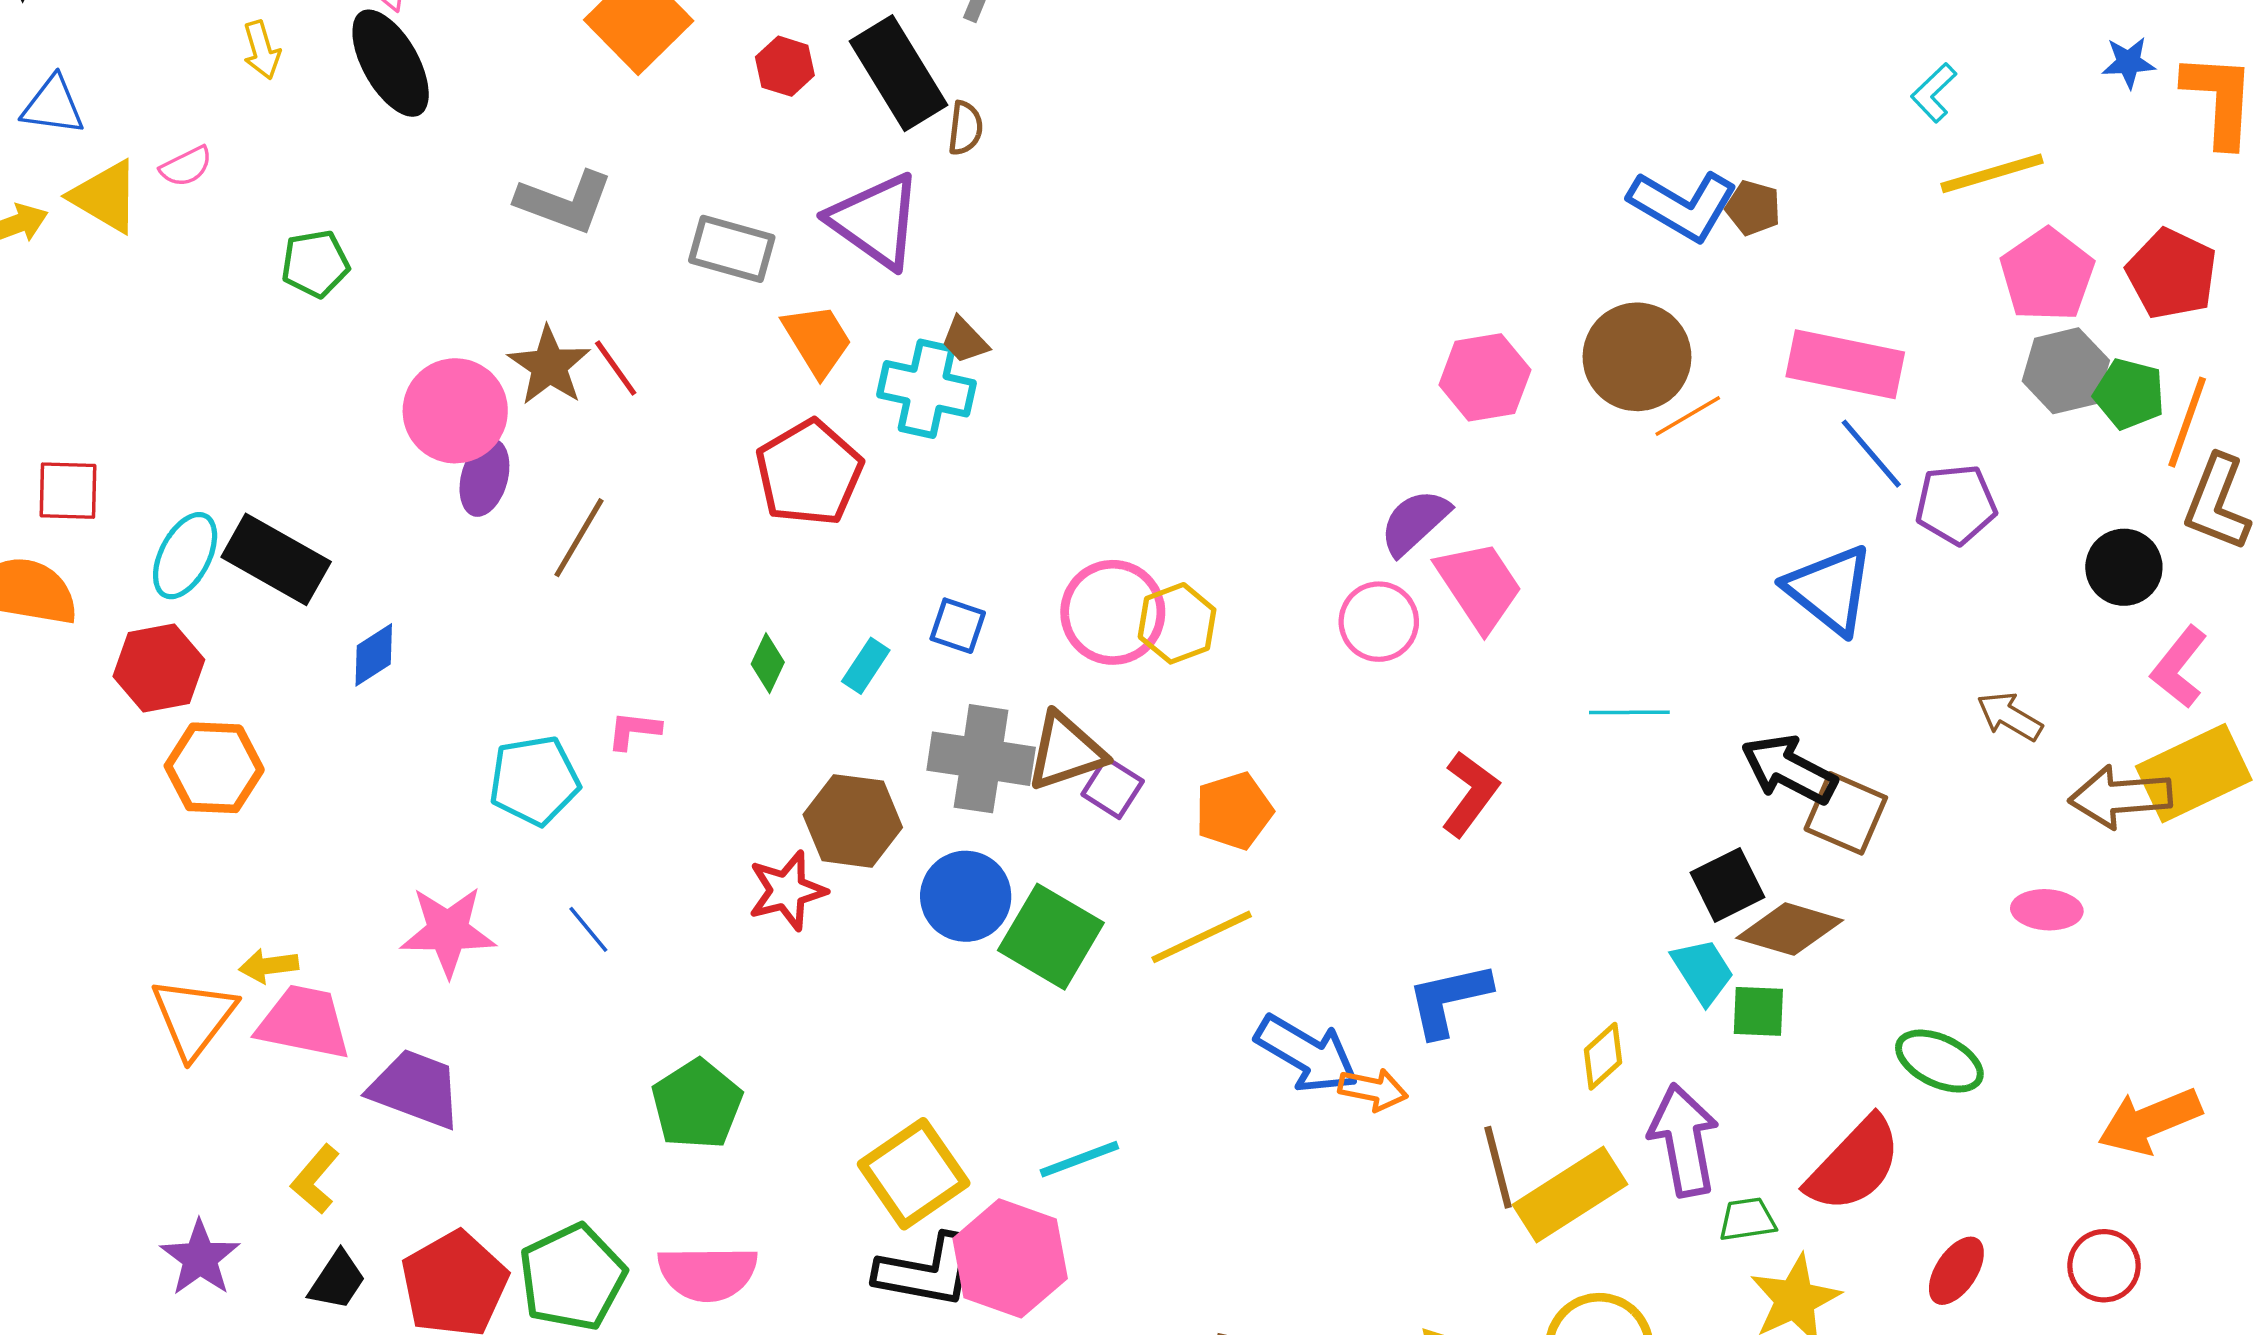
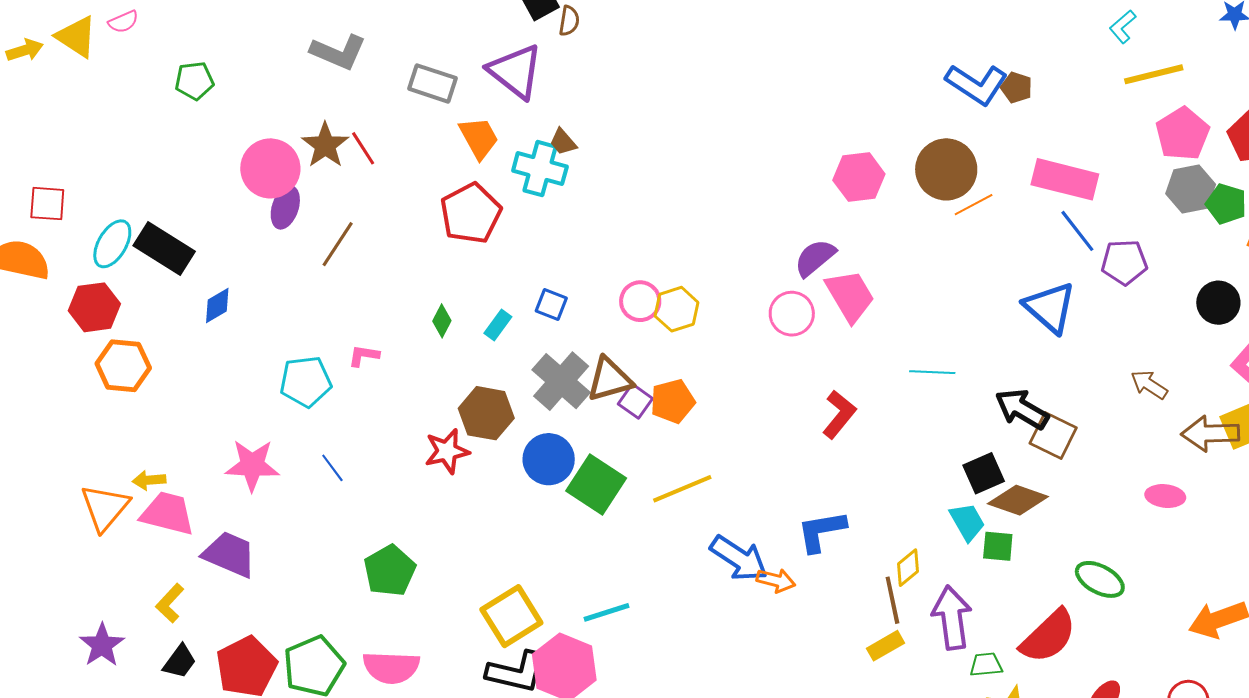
pink circle: (1113, 612) -> (640, 301), size x0.7
gray cross: (981, 759) -> (561, 381), turned 30
orange pentagon: (1234, 811) -> (673, 401), moved
brown line: (1498, 1167) -> (892, 600), moved
yellow rectangle: (1570, 1194) -> (885, 646), size x0.6

